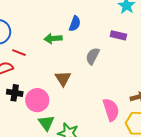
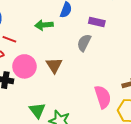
purple rectangle: (118, 35) -> (97, 22), moved
pink circle: (37, 100) -> (24, 66), moved

